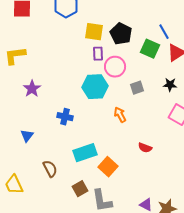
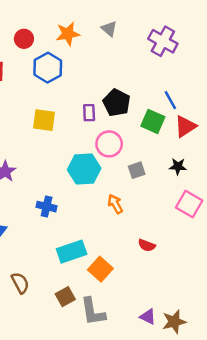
yellow square: (94, 32) -> (44, 120), moved
purple rectangle: (98, 54) -> (89, 113), moved
brown semicircle: (50, 169) -> (20, 283), moved

